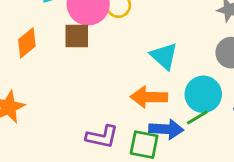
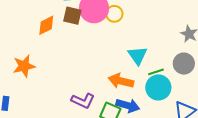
brown square: (77, 36) -> (72, 16), moved
green line: (197, 118) -> (156, 72), moved

